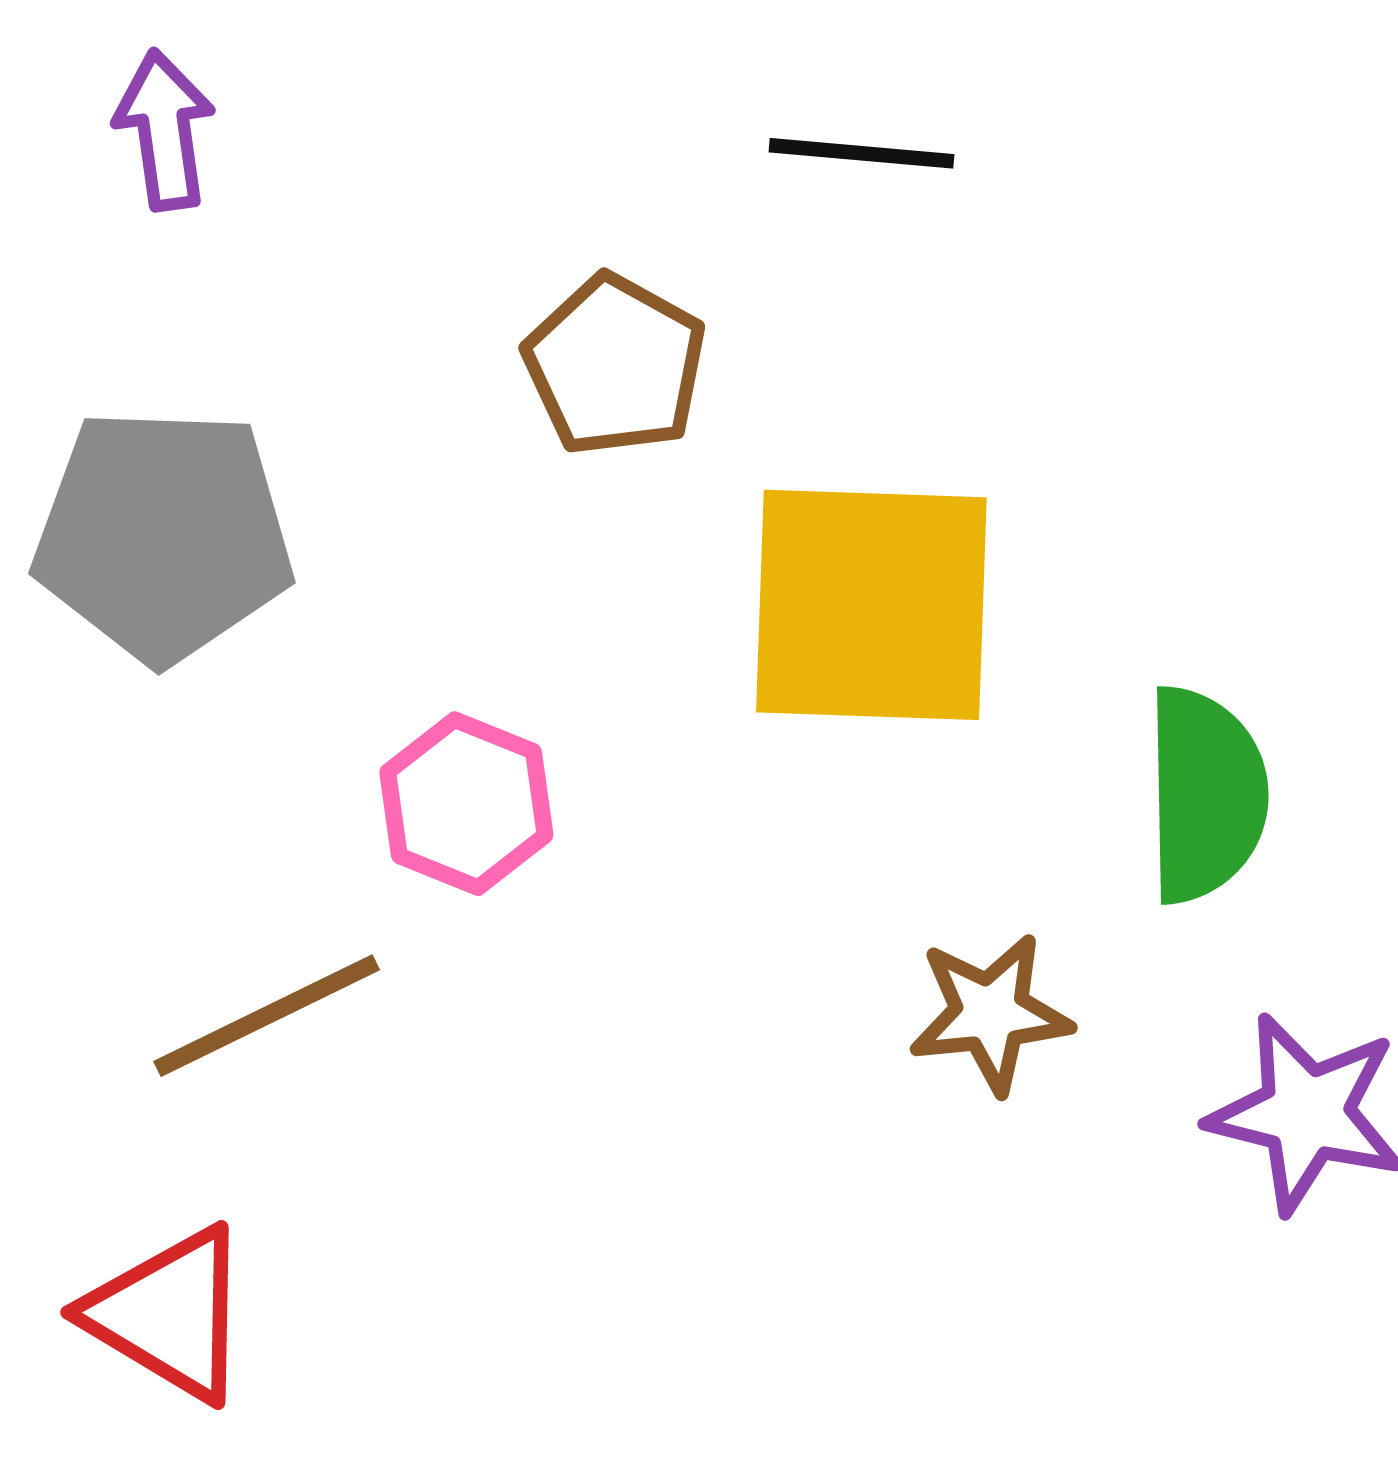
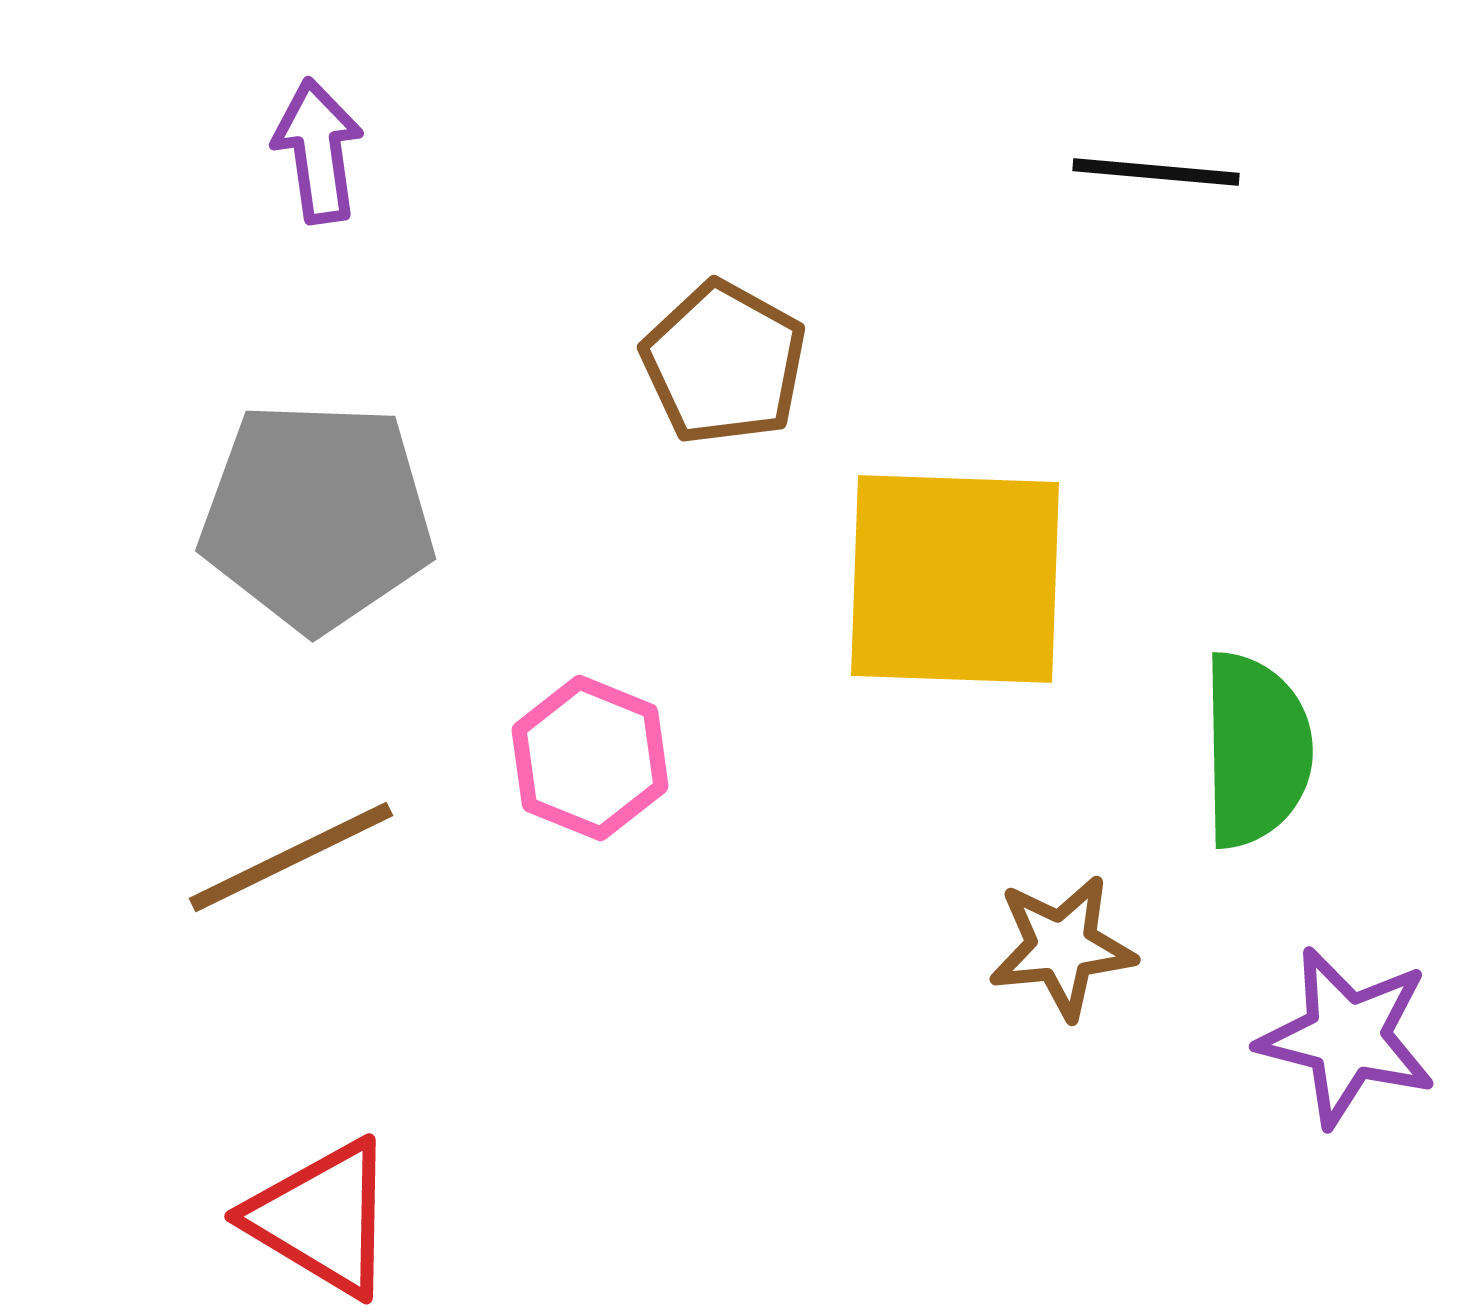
black line: (861, 153) -> (1156, 172), moved
brown line: (267, 1016) -> (291, 857), moved

